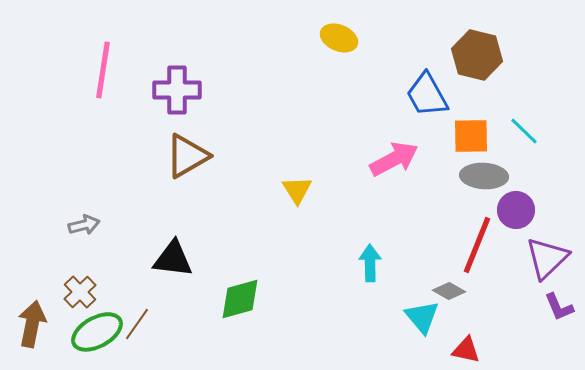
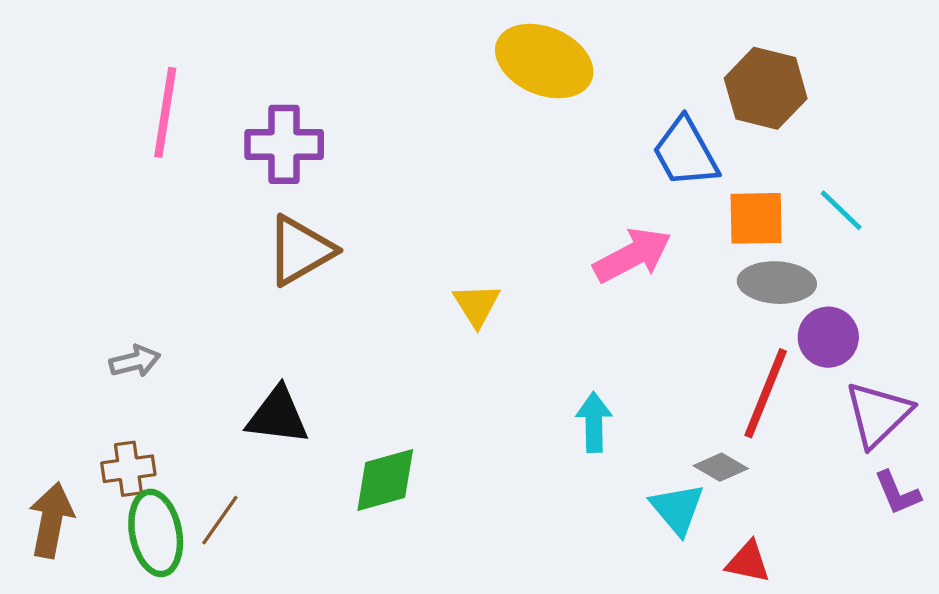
yellow ellipse: (339, 38) -> (544, 61), size x1.6
brown cross: (80, 292) -> (128, 469), turned 36
green ellipse: (97, 332) -> (156, 533), turned -72

